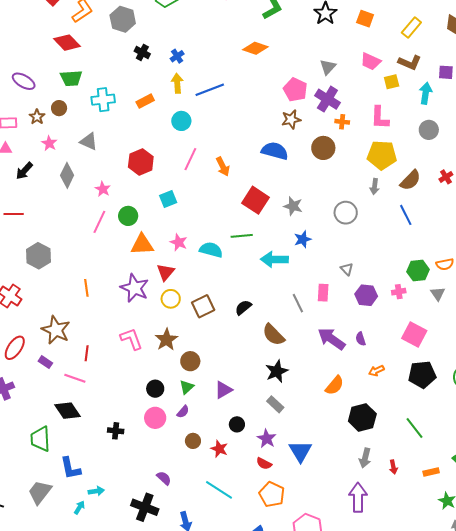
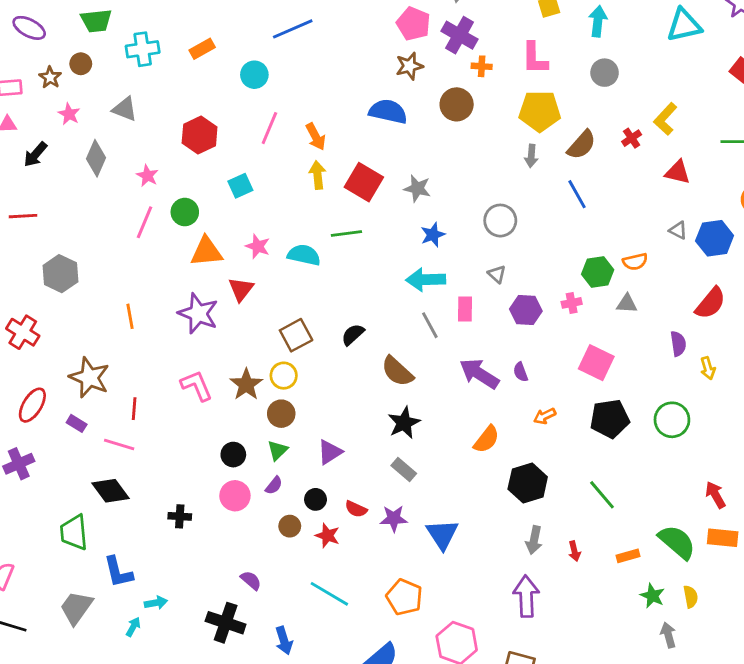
yellow arrow: (177, 83) -> (317, 175), moved
gray circle: (346, 213) -> (500, 221), moved
cyan arrow: (274, 259) -> (426, 280), moved
gray triangle: (438, 294) -> (627, 304), turned -49
yellow circle: (171, 299) -> (284, 376), moved
black circle: (237, 424) -> (316, 499), moved
purple star: (267, 439) -> (394, 518), turned -30
red semicircle: (264, 463) -> (356, 509), moved

